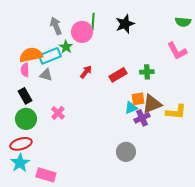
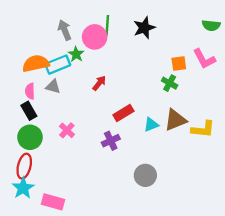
pink semicircle: (25, 70) -> (30, 91), moved
green cross: (147, 72) -> (170, 83), turned 32
red rectangle: (118, 75) -> (123, 113), moved
orange square: (138, 99) -> (179, 63), moved
purple cross: (142, 118) -> (111, 141), moved
red ellipse: (21, 144) -> (24, 166), turned -60

